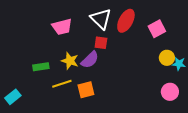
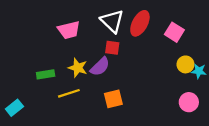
pink square: (157, 29) -> (174, 32), turned -30
orange square: (86, 90) -> (113, 99), moved

